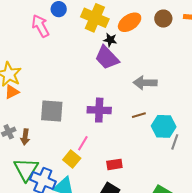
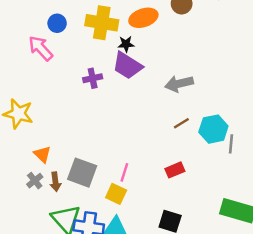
orange ellipse: (130, 22) -> (143, 18), turned 30
orange triangle: (12, 92) -> (42, 154), moved, turned -35
purple cross: (99, 110) -> (93, 78), moved, size x0.7
gray square: (52, 111) -> (82, 173), moved, turned 30
red rectangle: (114, 164) -> (175, 170), moved

